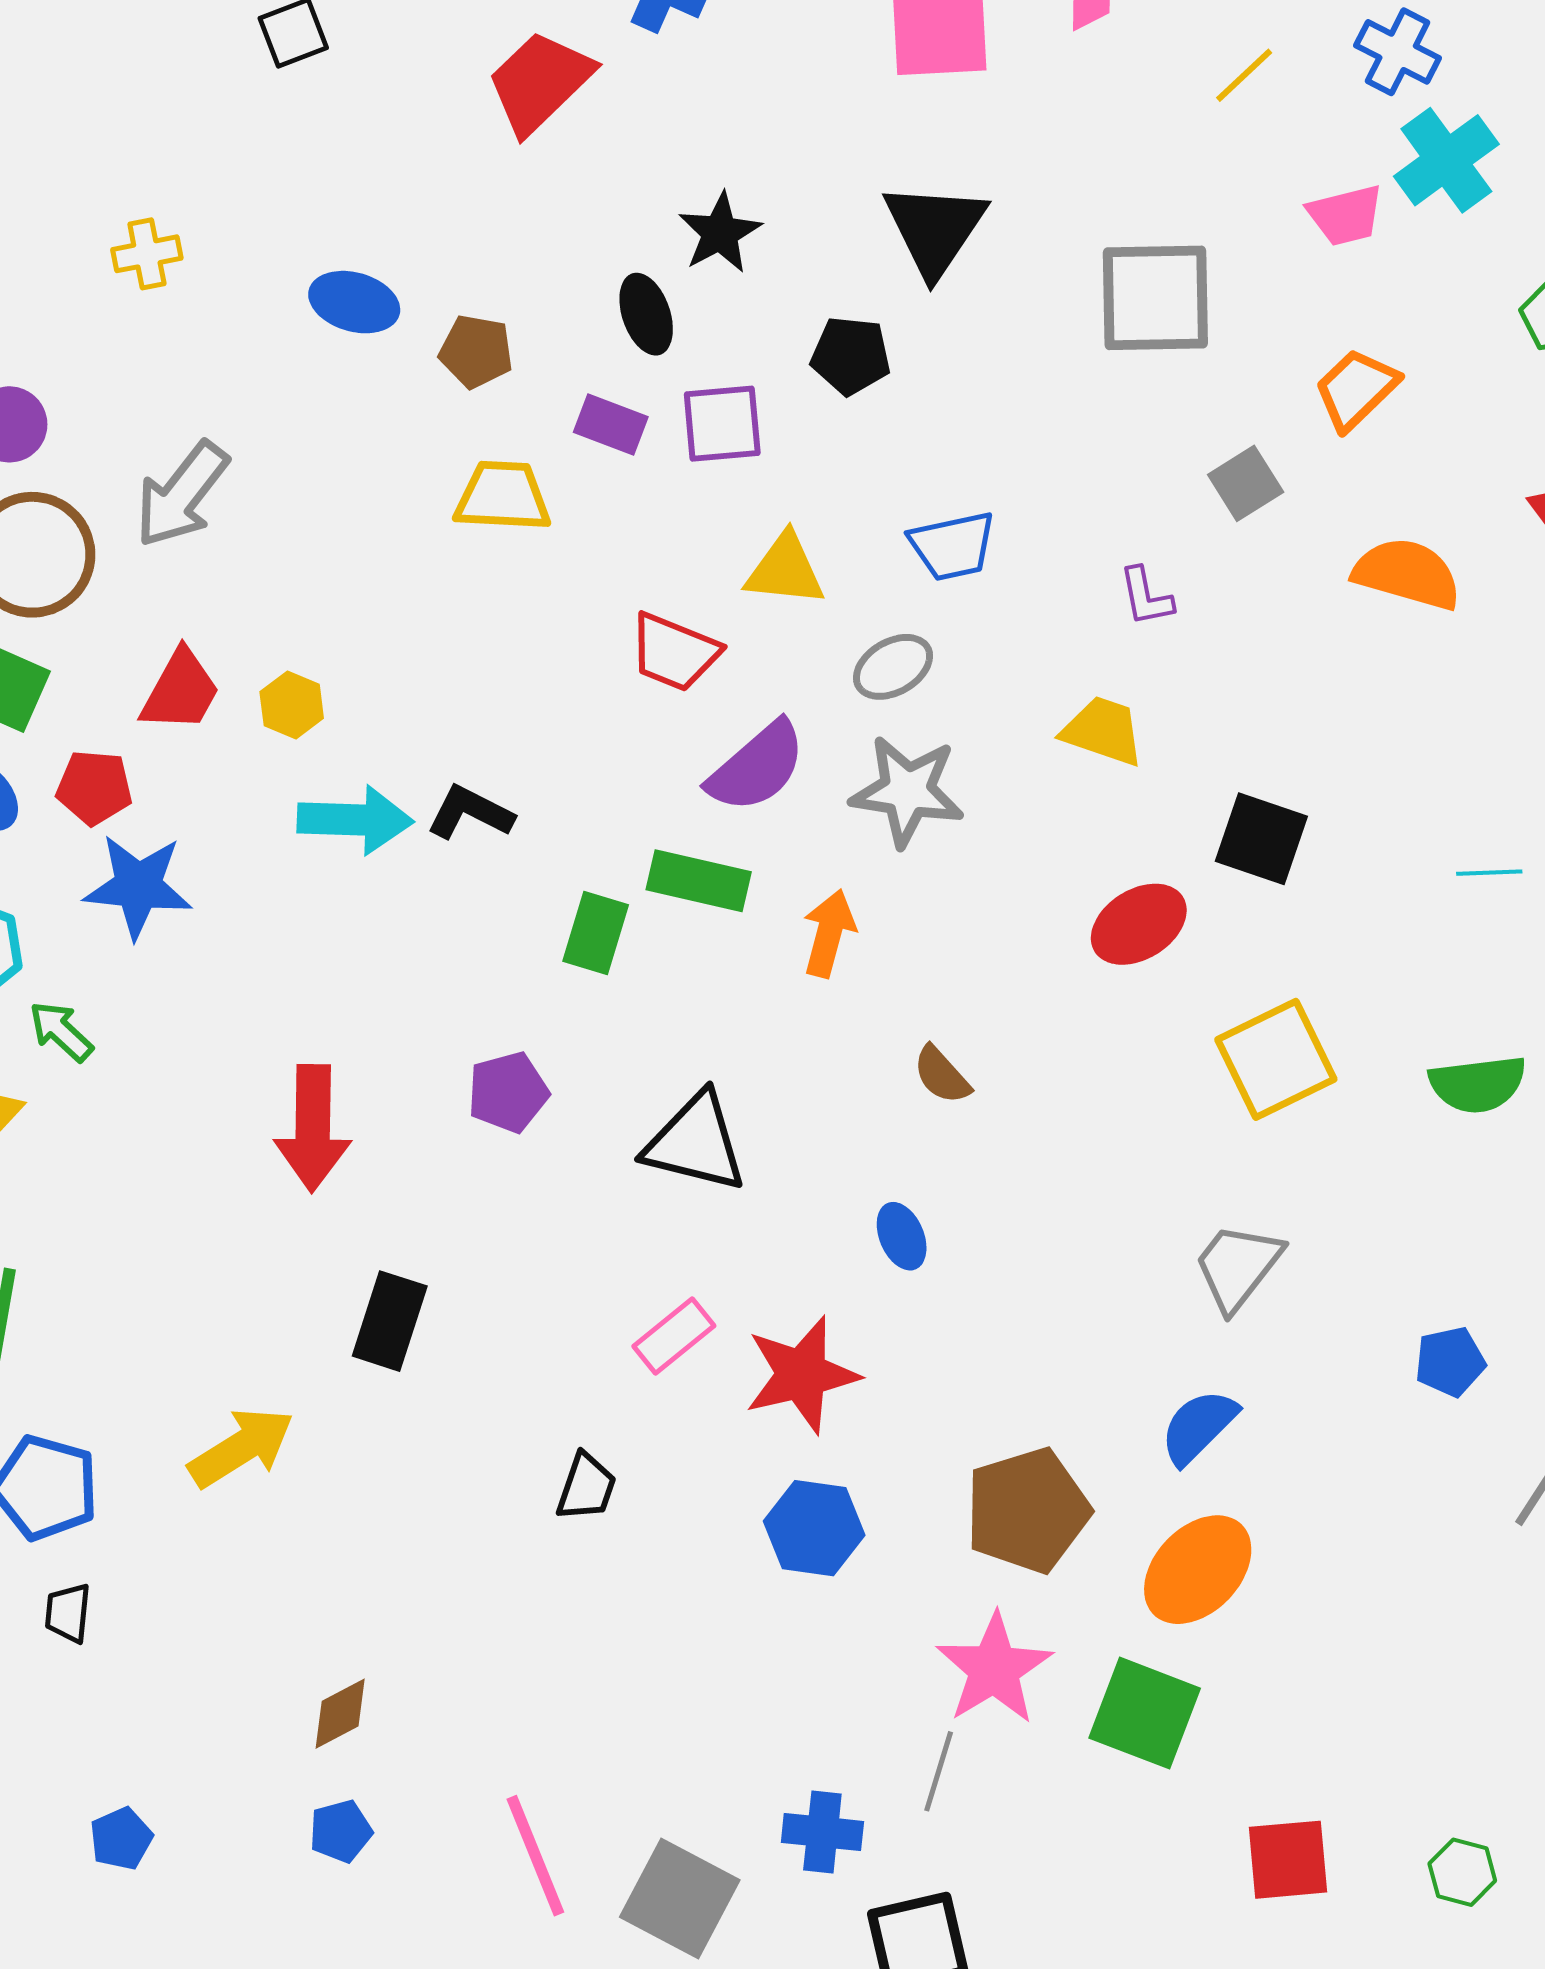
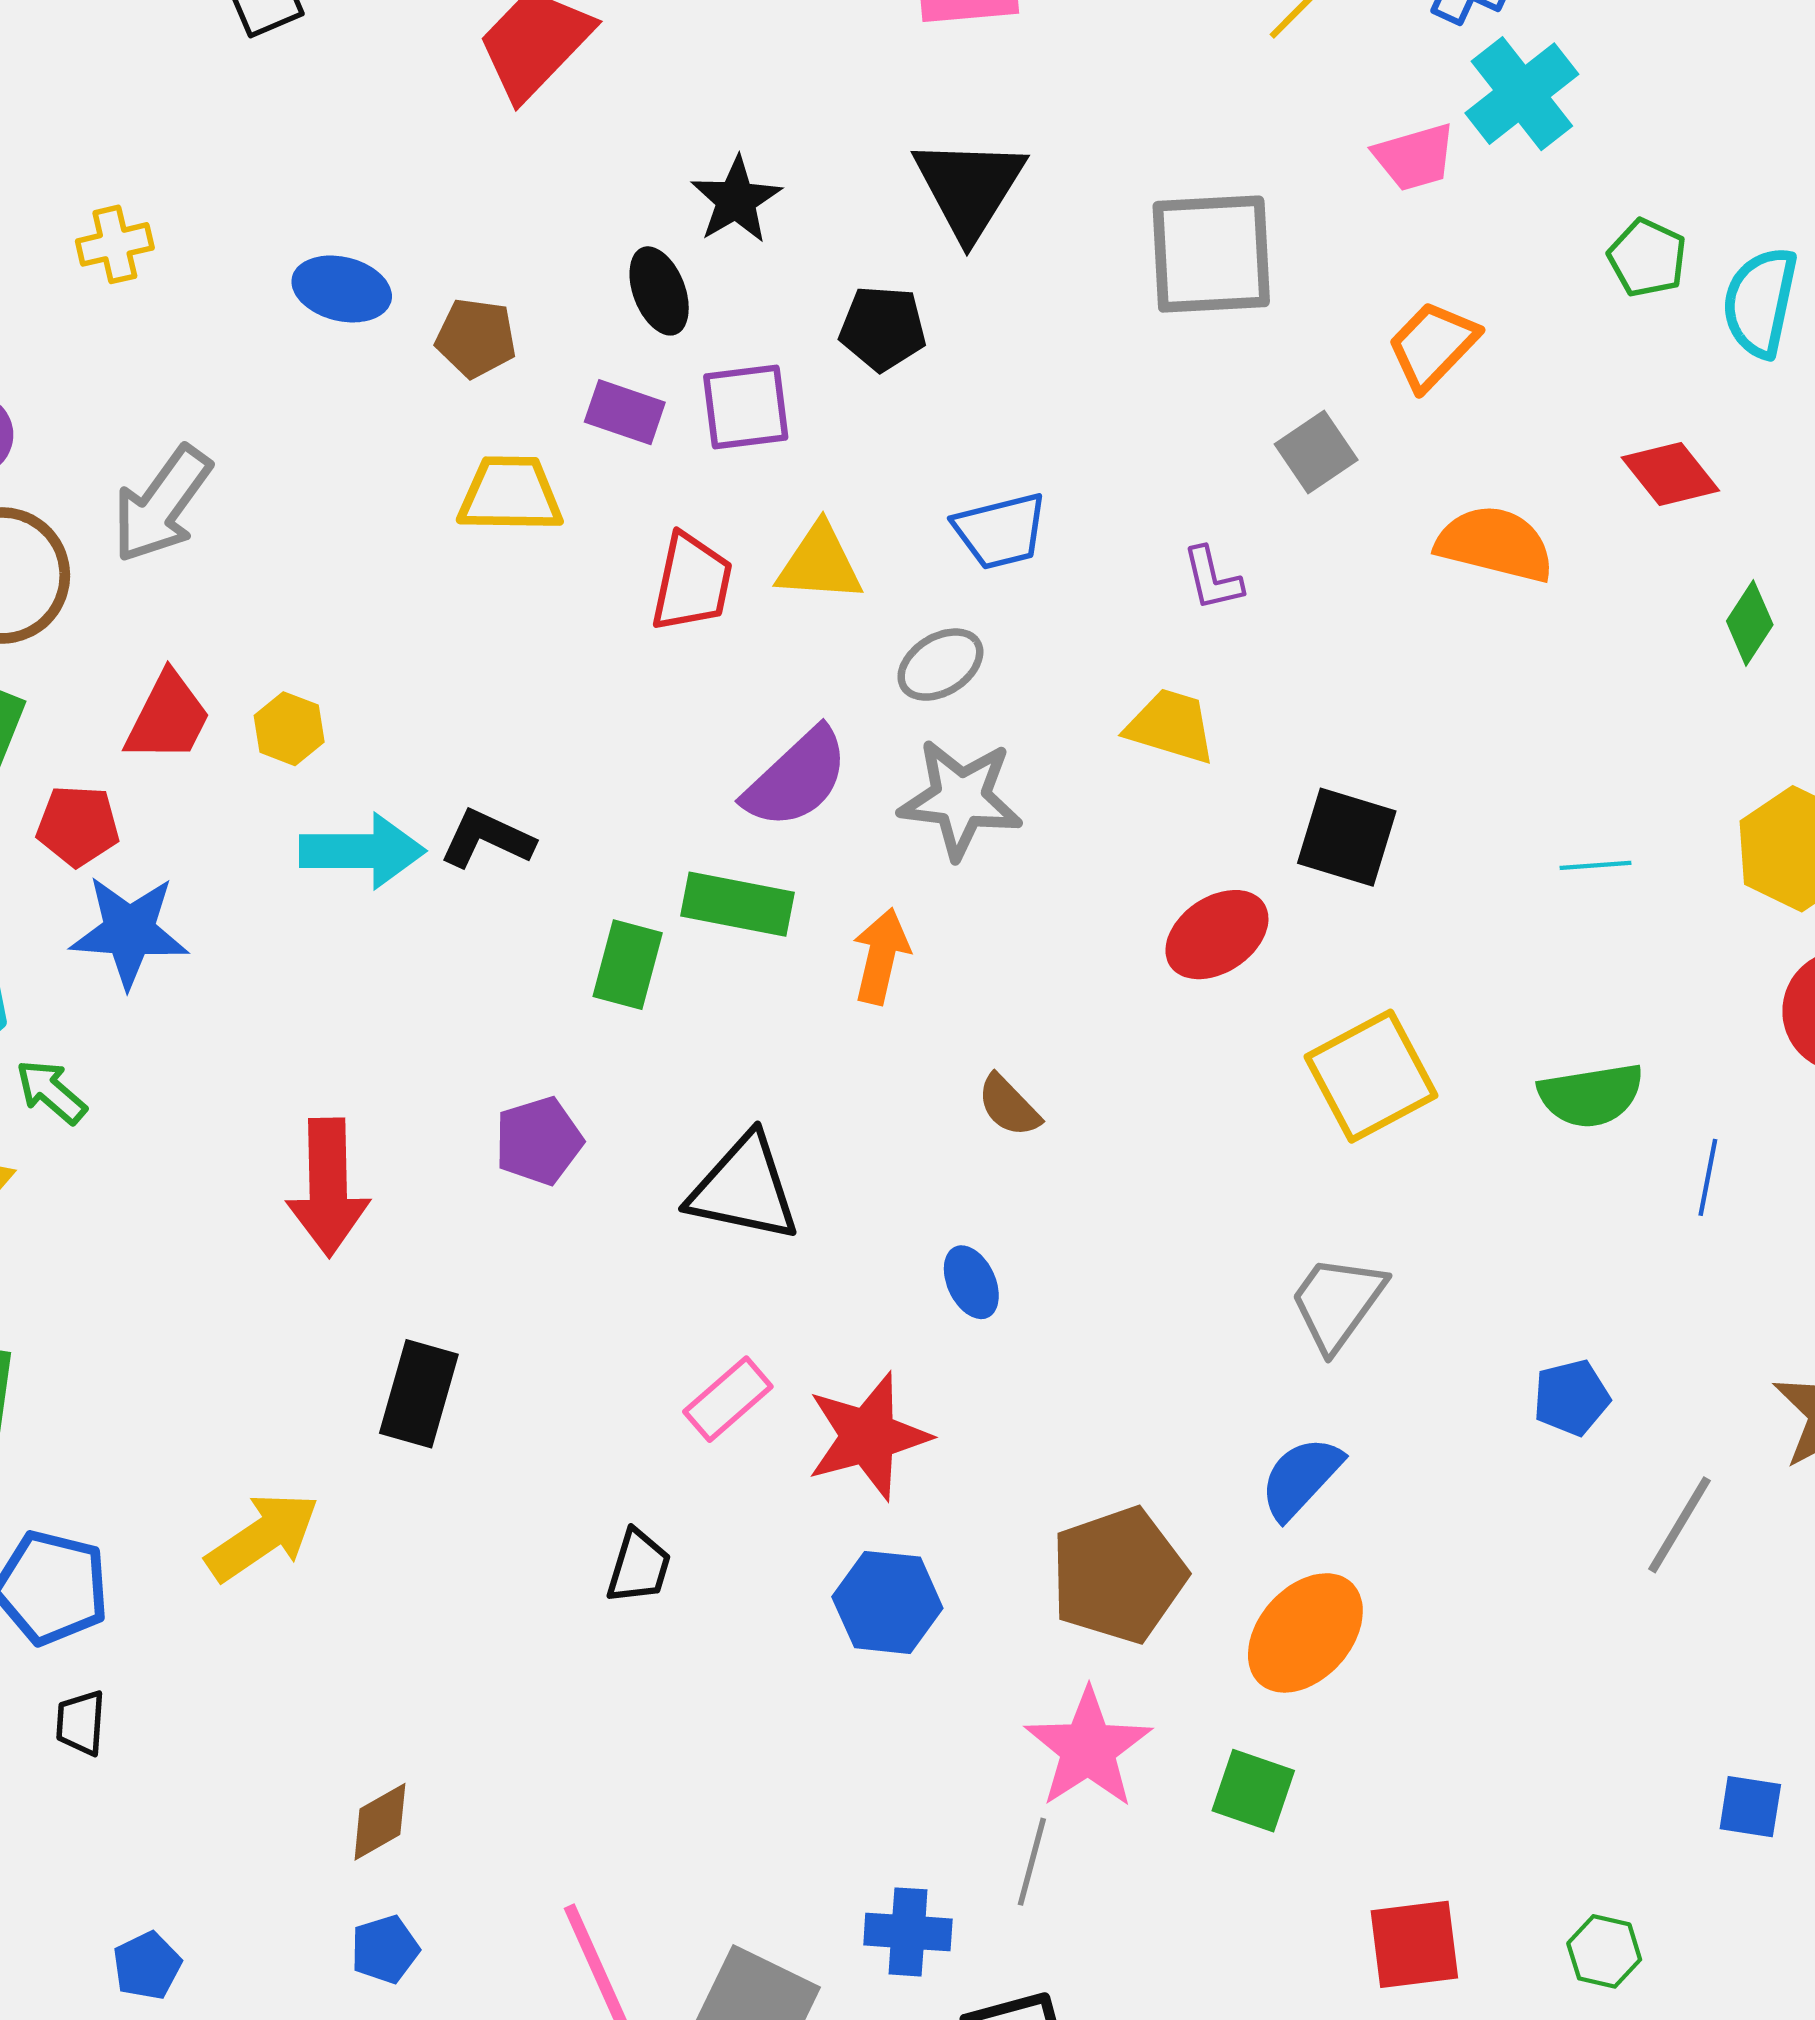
red trapezoid: (674, 652) -> (692, 583), moved, turned -98
green square: (1145, 1713) -> (1253, 1791), size x0.7

